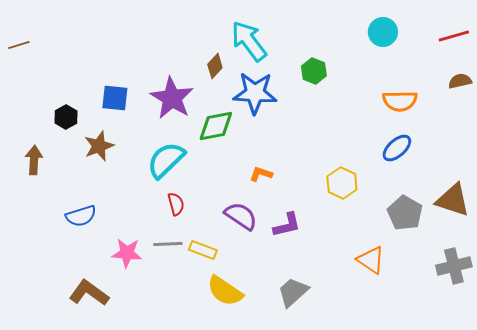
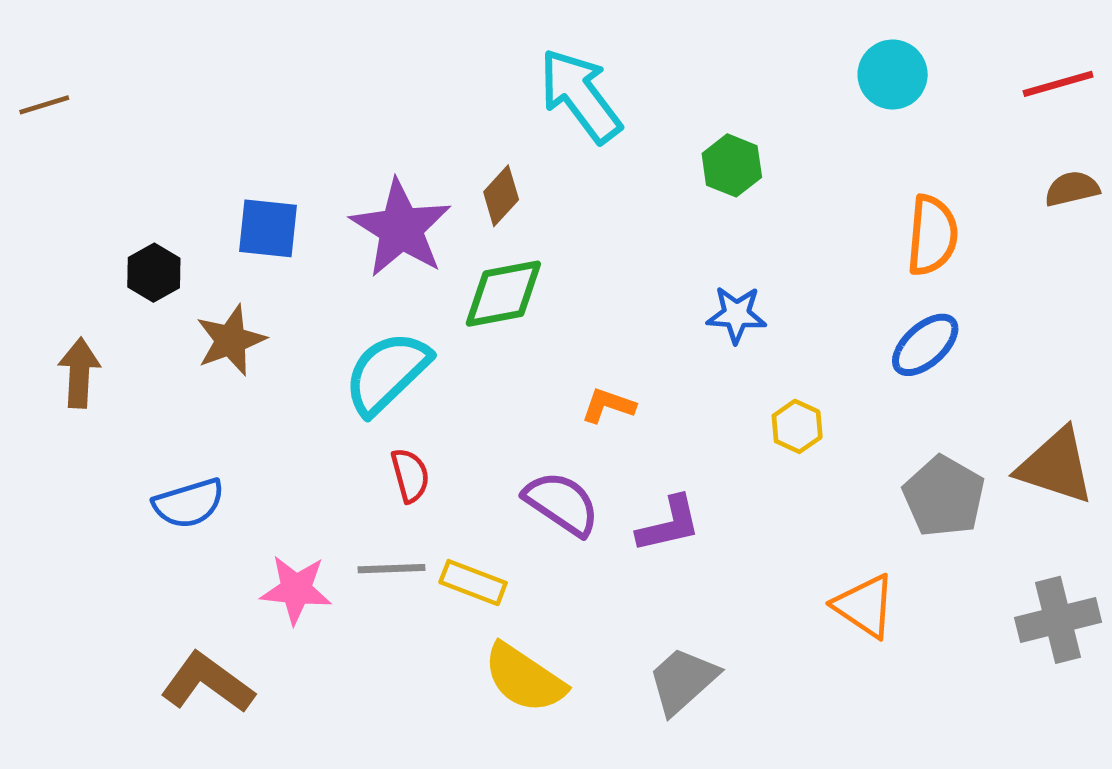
brown diamond: (215, 66) -> (501, 196), moved
blue star: (255, 93) -> (736, 315), moved, size x0.6
orange semicircle: (400, 101) -> (932, 235), turned -84
yellow hexagon: (342, 183) -> (797, 426), size x0.7

